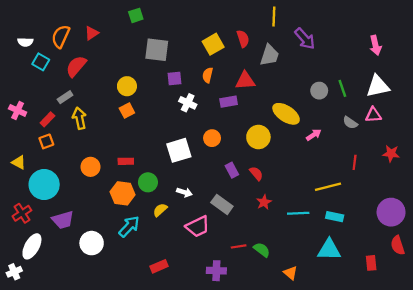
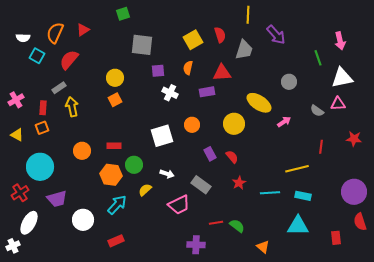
green line: (342, 88) -> (318, 58), moved
pink cross: (18, 110) -> (16, 100), turned 35
red rectangle: (47, 119) -> (43, 108), turned -40
yellow triangle: (19, 162) -> (17, 135), moved
red rectangle: (159, 266) -> (116, 241), moved

